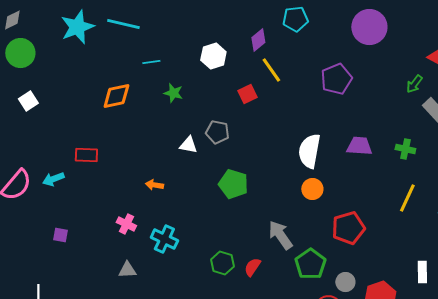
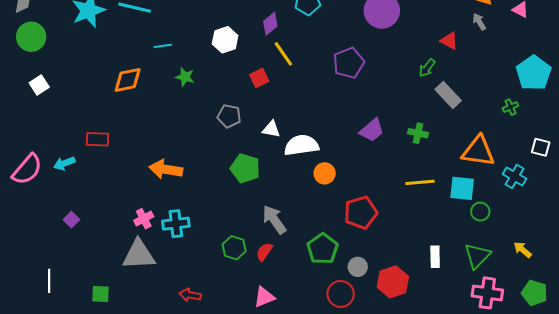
white triangle: (188, 145) -> (271, 129), moved
purple trapezoid: (359, 146) -> (372, 130), turned 136
white semicircle: (309, 151) -> (301, 145), moved, turned 72
orange arrow: (154, 185) -> (166, 169), size x1.8
yellow line: (407, 198) -> (420, 182), turned 60
pink cross: (126, 224) -> (144, 219), moved, turned 36
purple square: (60, 235) -> (71, 220), turned 35
gray arrow: (280, 235) -> (274, 220), moved
cyan cross: (164, 239) -> (176, 224), turned -32
gray triangle: (127, 270) -> (139, 255), size x1.8

